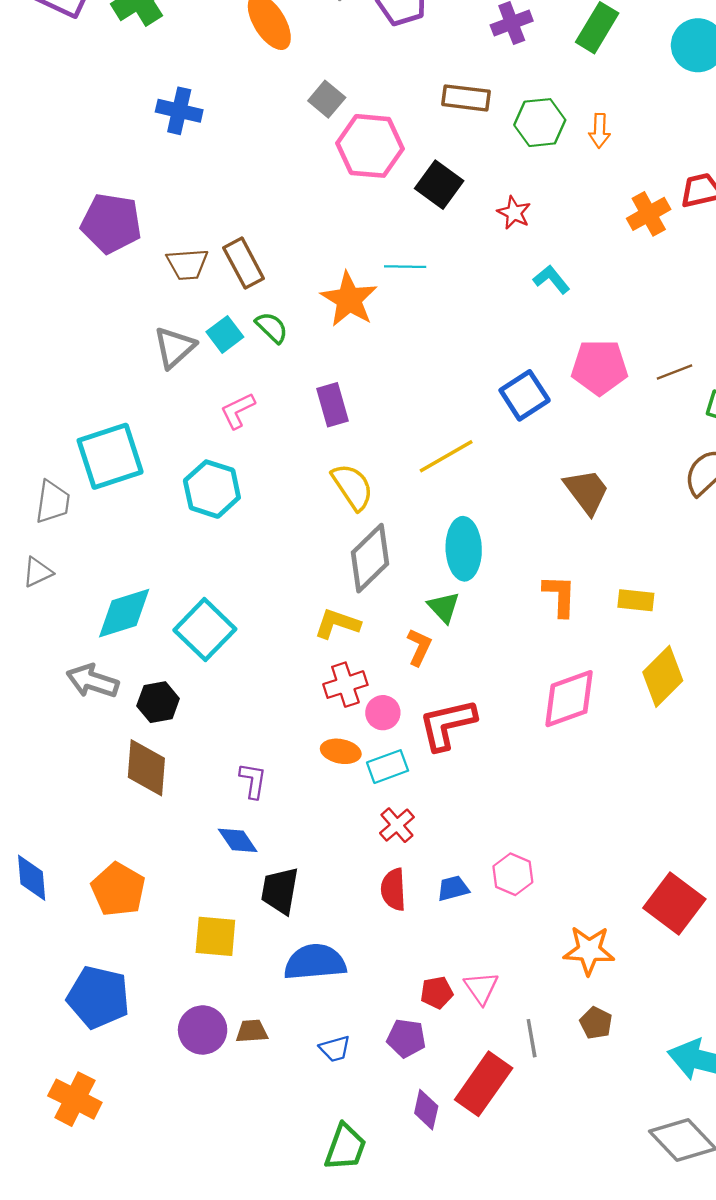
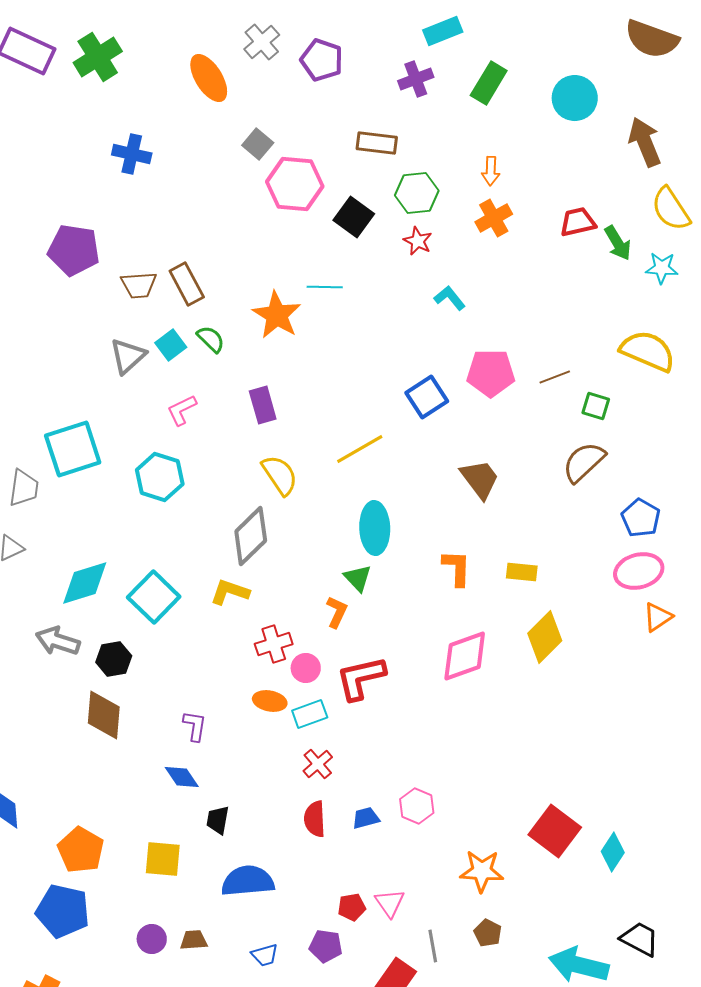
green hexagon: (540, 123) -> (417, 193), moved
orange cross: (649, 214) -> (494, 218), moved
gray diamond: (370, 558) -> (251, 536), moved
yellow L-shape: (337, 624) -> (230, 592), moved
orange pentagon: (118, 889) -> (81, 850), moved
black trapezoid: (280, 891) -> (218, 820), size x0.7
purple circle: (203, 1030) -> (152, 939), size x0.7

